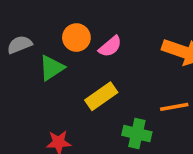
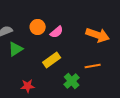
green triangle: (52, 68) -> (16, 49), moved
green cross: (137, 134) -> (72, 81), turned 35

